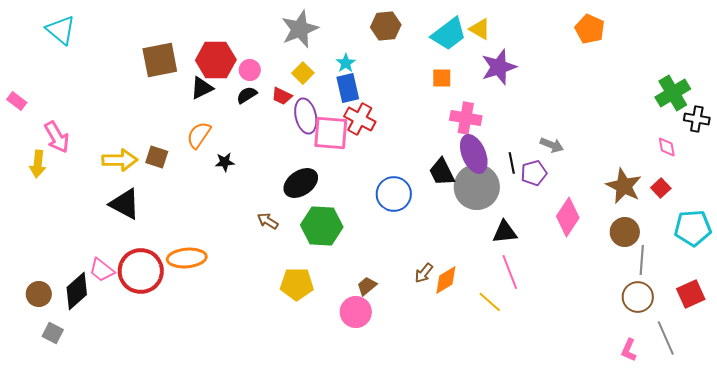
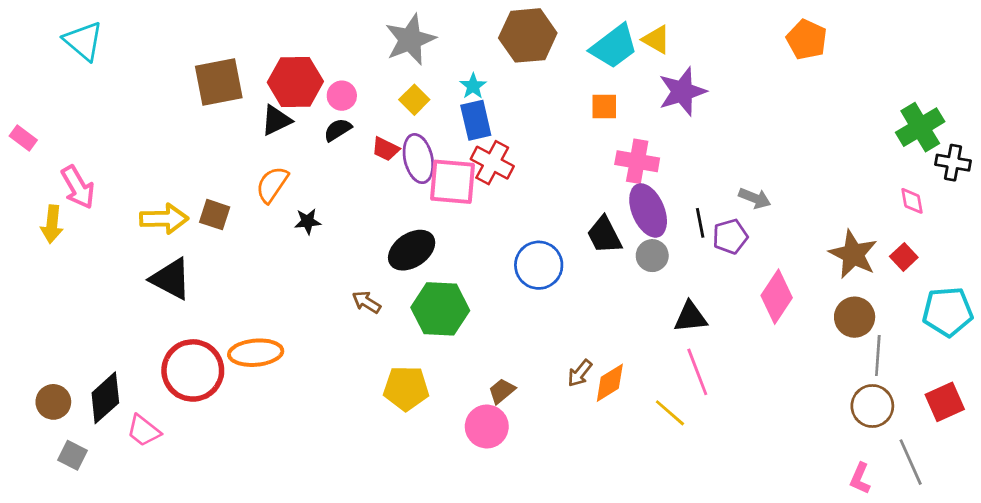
brown hexagon: (386, 26) -> (528, 35), size x1.4
red trapezoid: (282, 96) -> (386, 149), moved
gray circle: (477, 187) -> (652, 256), size x0.5
pink trapezoid: (102, 270) -> (144, 431), moved

